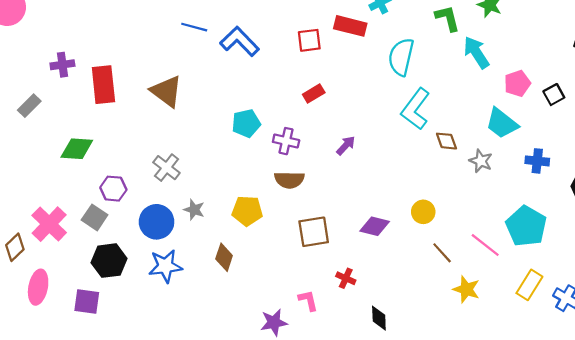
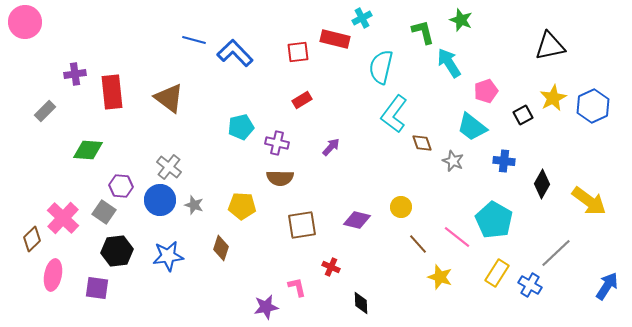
black square: (554, 95) -> (523, 115), moved
blue circle: (157, 222) -> (160, 200), moved

